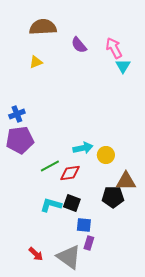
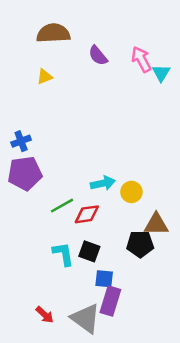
cyan triangle: (123, 66) -> (161, 73), moved
cyan L-shape: (51, 205) -> (63, 254), turned 65
purple rectangle: (89, 243) -> (110, 301), size x1.6

